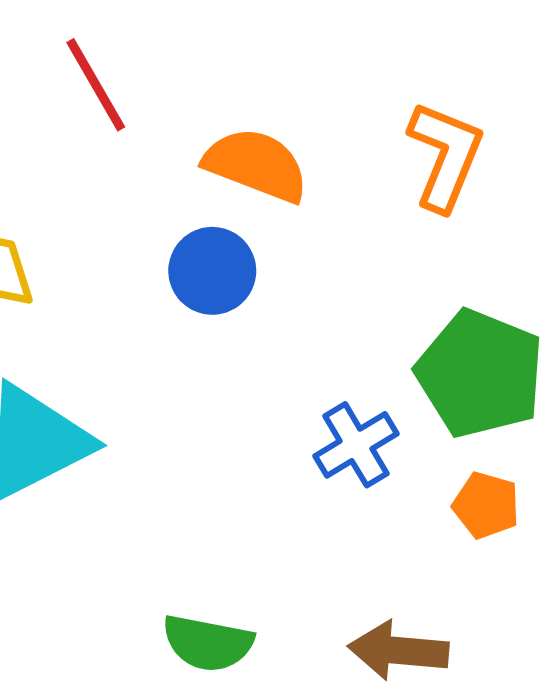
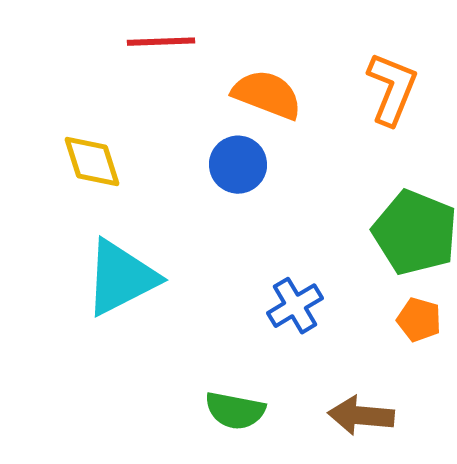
red line: (96, 85) -> (161, 42), turned -62
blue cross: (356, 445) -> (295, 306), moved

